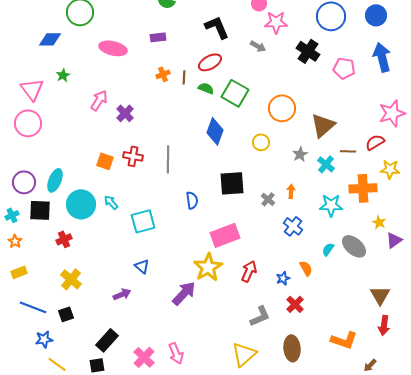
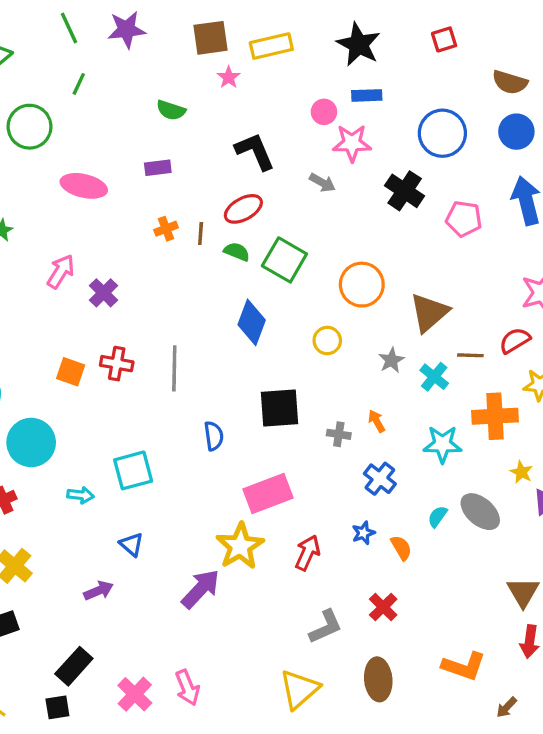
orange arrow: (291, 191) -> (377, 421), turned -32
gray cross: (268, 199) -> (339, 434), turned -32
cyan arrow: (111, 202) -> (80, 495), moved, turned 140
blue star: (283, 278) -> (363, 533), moved

